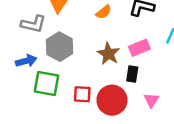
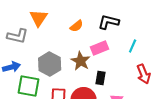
gray hexagon: (60, 47) -> (50, 64), moved
pink rectangle: (139, 48) -> (100, 48), moved

